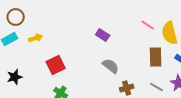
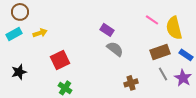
brown rectangle: (156, 57) -> (160, 52), turned 72
gray semicircle: (111, 66) -> (115, 49), moved
gray line: (157, 87) -> (163, 74), moved, turned 32

